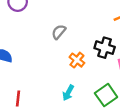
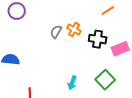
orange cross: (77, 60) -> (74, 30), moved

